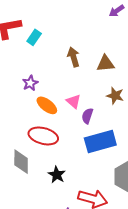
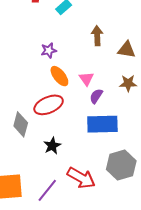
brown star: (115, 96) -> (128, 83), turned -30
red ellipse: (43, 136) -> (49, 105), turned -52

